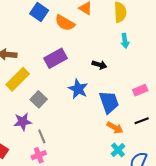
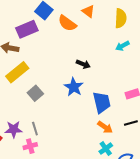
cyan arrow: (125, 41) -> (122, 46), turned 64
purple rectangle: (56, 58) -> (27, 29), moved
black arrow: (99, 65) -> (83, 64), moved
purple star: (23, 122) -> (14, 129), moved

